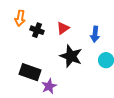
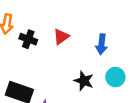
black star: (71, 56) -> (84, 81), moved, size x0.7

